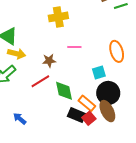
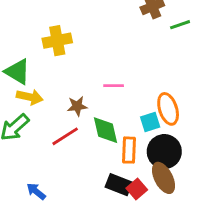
yellow cross: (58, 17) -> (57, 41), moved
orange ellipse: (117, 51) -> (168, 109), moved
green diamond: (64, 91) -> (106, 130), moved
orange rectangle: (87, 103) -> (129, 150), moved, turned 54

